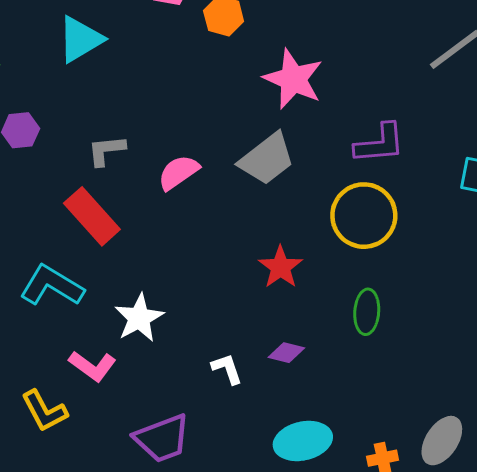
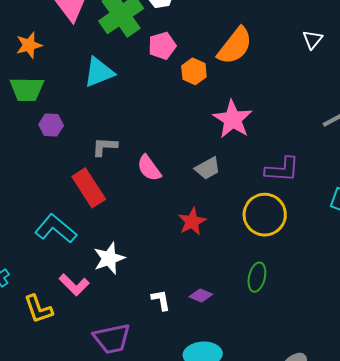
gray trapezoid: (267, 159) -> (208, 168), size x0.7
pink semicircle: (178, 172) -> (149, 168), turned -100
red star: (281, 267) -> (192, 222), moved

